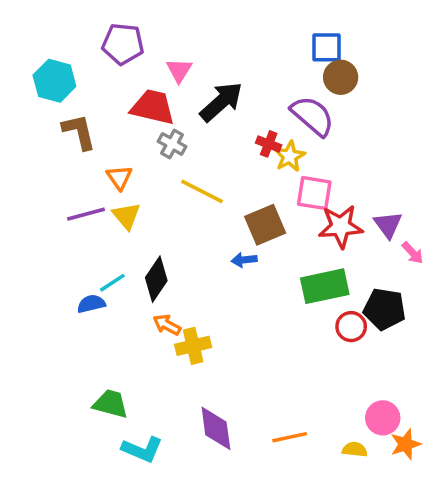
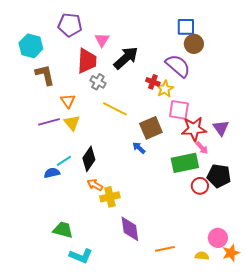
red trapezoid: (153, 107) -> (87, 61), turned 80
pink arrow: (413, 253) -> (202, 148), moved
blue arrow: (244, 260) -> (139, 148), turned 48
purple diamond: (216, 428) -> (130, 229), moved

